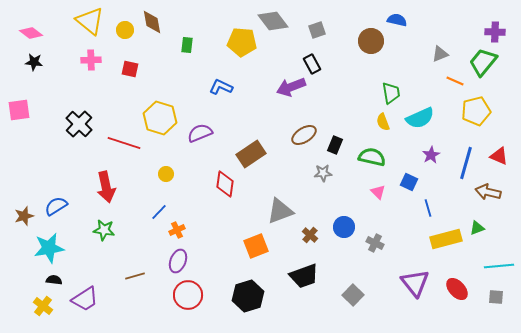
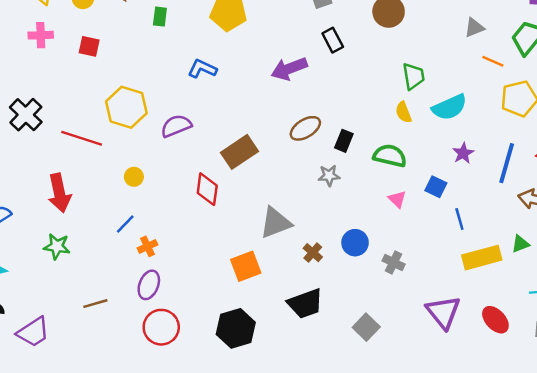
black rectangle: (312, 64) -> (333, 40), moved

